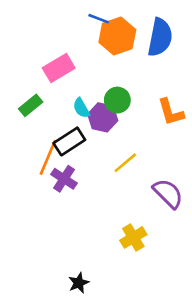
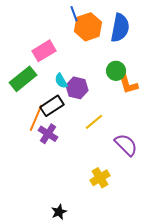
blue line: (99, 19) -> (74, 14), turned 49
green circle: (117, 100) -> (116, 71), moved
green rectangle: (31, 105) -> (23, 79), size x1.5

